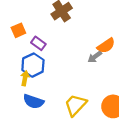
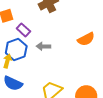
gray arrow: (95, 57) -> (43, 46), moved, turned 32

